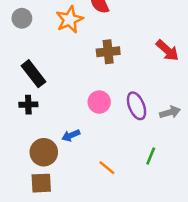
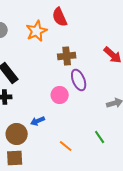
purple ellipse: (137, 106) -> (79, 80), moved
green line: (151, 156) -> (100, 137), turned -56

